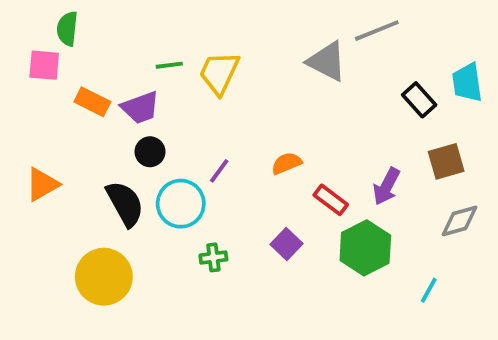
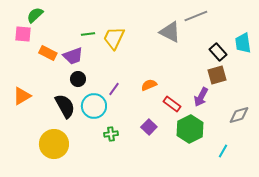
green semicircle: (67, 29) -> (35, 15), turned 42
brown square: (446, 161) -> (217, 75), moved

